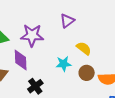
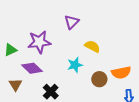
purple diamond: (21, 60) -> (32, 68), turned -35
brown circle: (87, 73) -> (99, 79), moved

